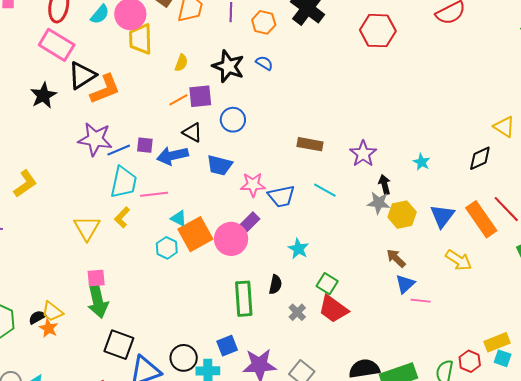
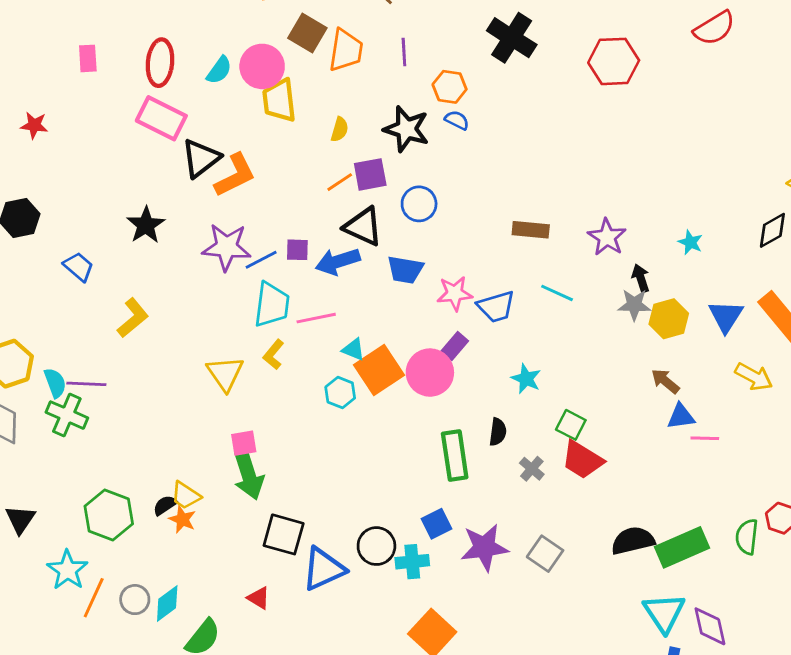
orange hexagon: (264, 22) -> (450, 87), moved
black star: (43, 95) -> (146, 225), moved
black triangle: (192, 132) -> (363, 227), size x1.4
blue triangle: (405, 284) -> (681, 416), turned 40

